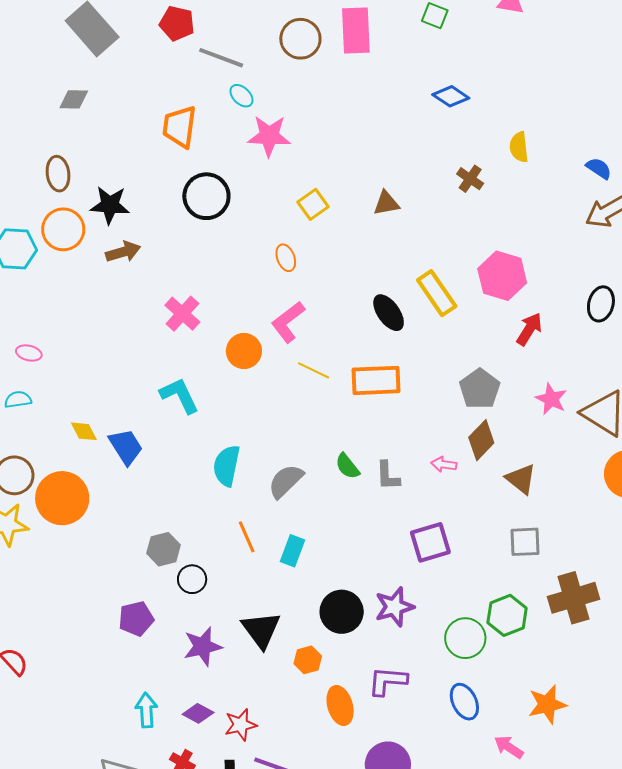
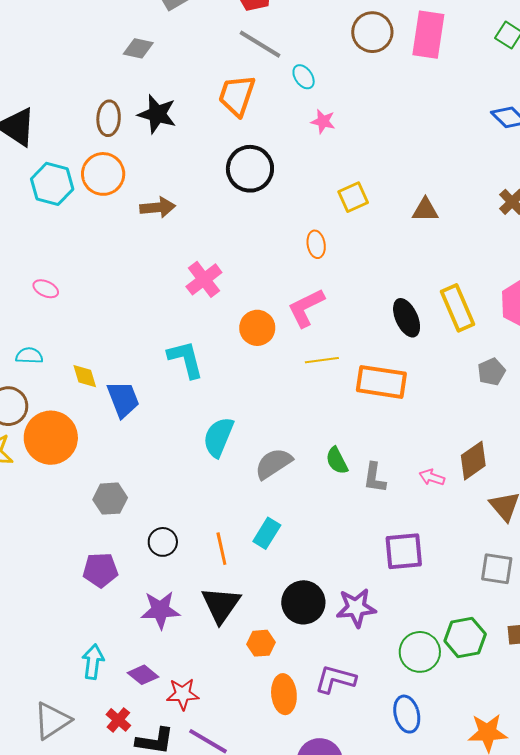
gray line: (221, 58) -> (260, 44), moved
pink star: (269, 136) -> (323, 121), size x0.6
black star: (110, 205) -> (157, 114), moved
yellow line: (314, 370) -> (322, 360), turned -44
gray pentagon: (480, 389) -> (491, 372), moved, size x0.7
cyan semicircle: (18, 399) -> (29, 356), moved
orange line: (247, 537) -> (221, 549), moved
gray hexagon: (164, 549) -> (110, 499), moved

